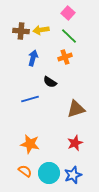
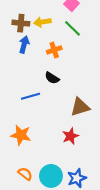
orange cross: (65, 57) -> (54, 50), moved
blue arrow: (33, 58) -> (24, 45), moved
red star: (75, 143) -> (70, 136), moved
orange star: (30, 144) -> (21, 135), moved

